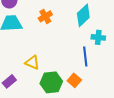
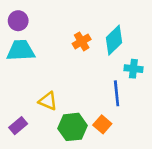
orange cross: (45, 16) -> (82, 41), moved

